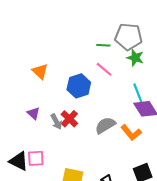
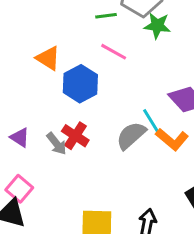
orange triangle: (40, 71) -> (48, 58), moved
cyan line: (138, 93) -> (152, 123), moved
pink square: (36, 158) -> (19, 189), moved, turned -36

